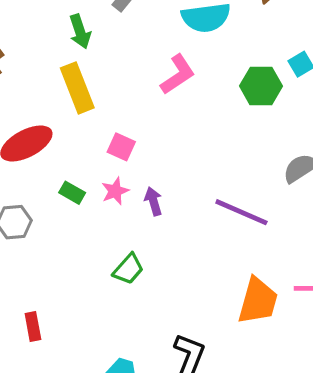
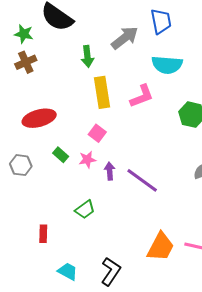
yellow rectangle: (77, 88) -> (102, 92), moved
purple line: (241, 212) -> (142, 180), moved
red rectangle: (33, 327) -> (43, 234), moved

